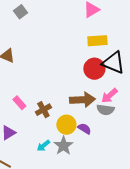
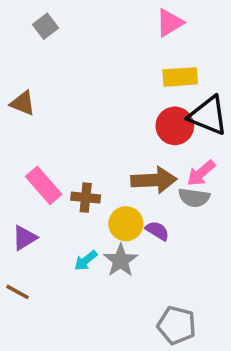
pink rectangle: (19, 103) -> (44, 185), size x1.5
brown cross: (43, 110) -> (86, 198), turned 35

